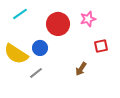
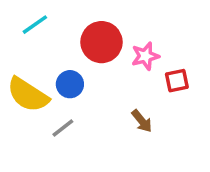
pink star: (88, 19) -> (145, 56), moved
brown arrow: (81, 69) -> (142, 121), turned -72

